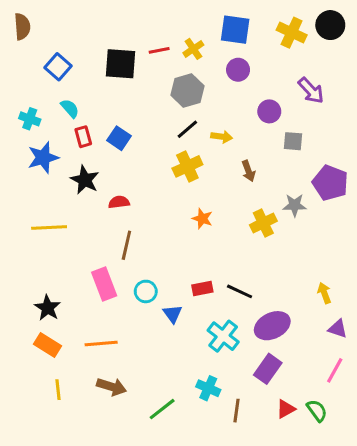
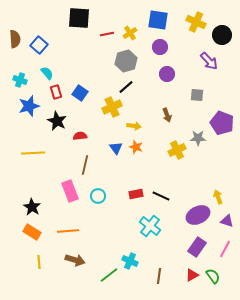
black circle: (330, 25) -> (222, 35), moved
brown semicircle: (22, 27) -> (15, 39), moved
black square: (120, 64) -> (79, 18), moved
purple circle: (269, 111) -> (167, 74), moved
yellow arrow: (222, 137) -> (134, 126), moved
yellow cross: (187, 166) -> (112, 107), moved
blue triangle: (173, 314) -> (116, 148), moved
purple ellipse: (272, 326) -> (198, 215), moved
purple rectangle: (268, 369) -> (197, 247), moved
cyan cross: (208, 388) -> (130, 261), moved

